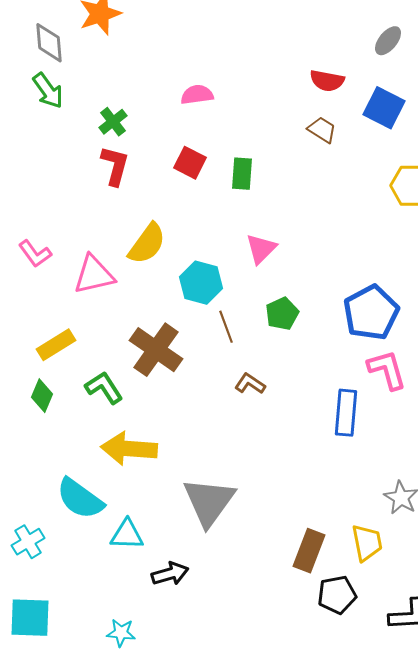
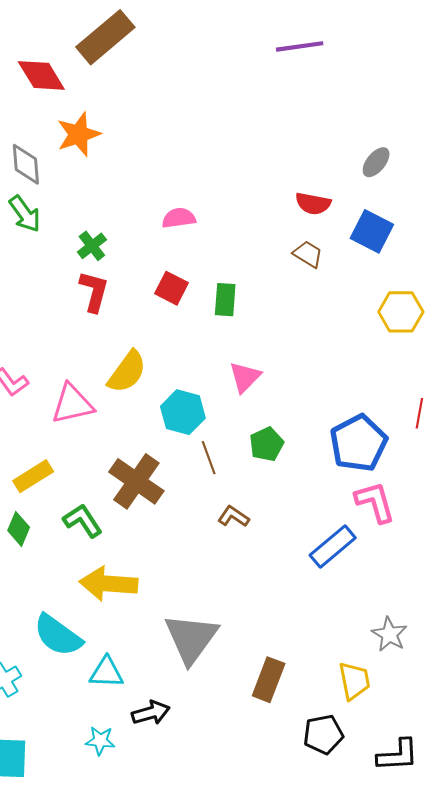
blue rectangle: (346, 413) -> (333, 546), turned 45
brown rectangle: (309, 551) -> (269, 680), moved
cyan star: (121, 633) -> (100, 741), moved

